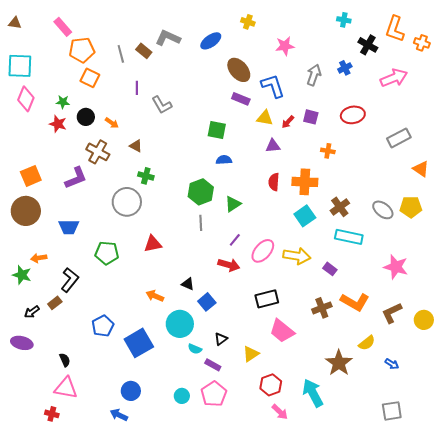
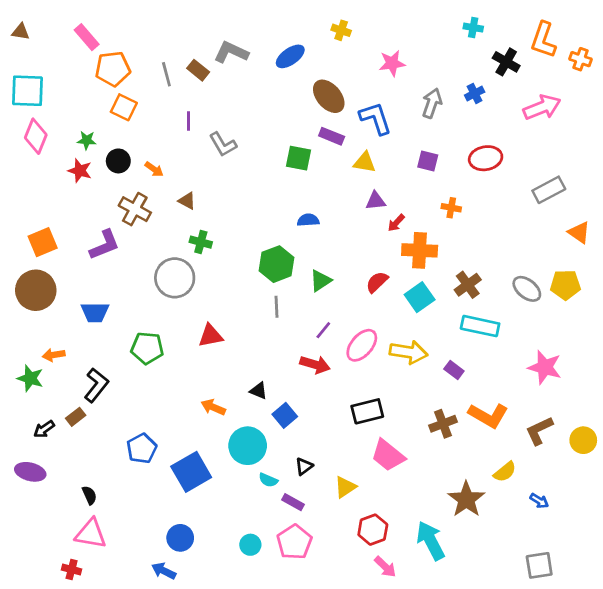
red arrow: (288, 122) -> (396, 223), moved
green square: (217, 130) -> (299, 158), moved
red semicircle: (274, 182) -> (377, 282), moved, turned 42

